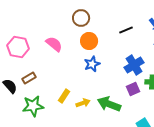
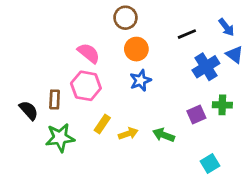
pink hexagon: (18, 47) -> (86, 86), moved
blue cross: (134, 65) -> (206, 67), moved
brown rectangle: (29, 78) -> (55, 99), turned -56
green arrow: (109, 104) -> (164, 135), size x0.7

